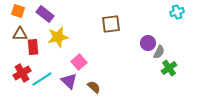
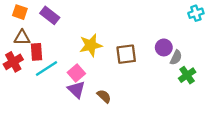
brown square: (111, 24) -> (126, 54), moved
yellow star: (58, 37) -> (91, 45), moved
pink square: (79, 62) -> (76, 73), moved
red cross: (22, 73) -> (13, 62), moved
cyan line: (42, 79) -> (46, 69), moved

